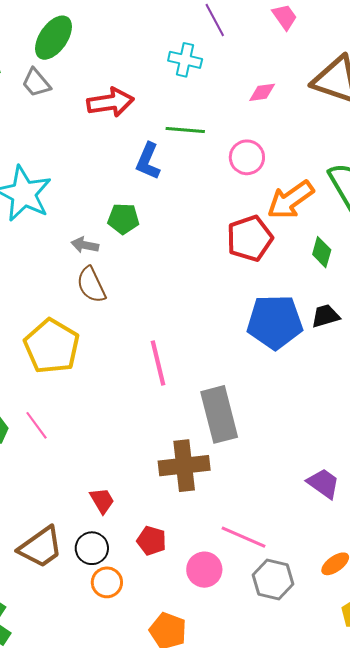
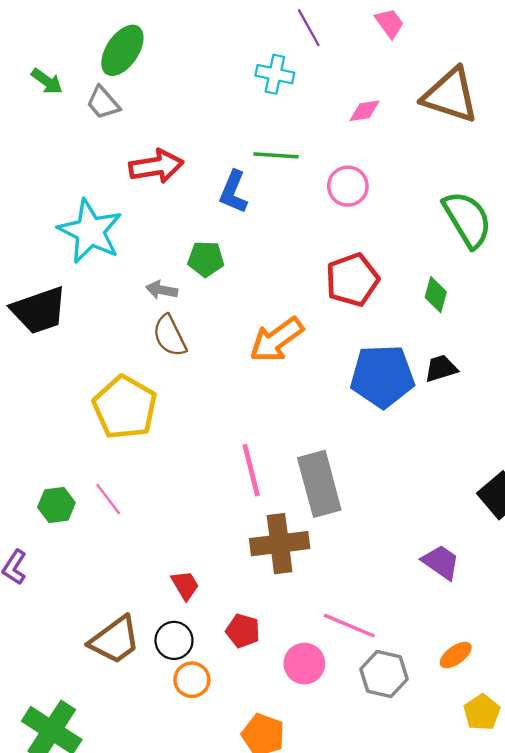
red arrow: (110, 102) -> (156, 166), moved
orange arrow: (291, 200) -> (277, 340), moved
pink line: (158, 363) -> (251, 470), moved

